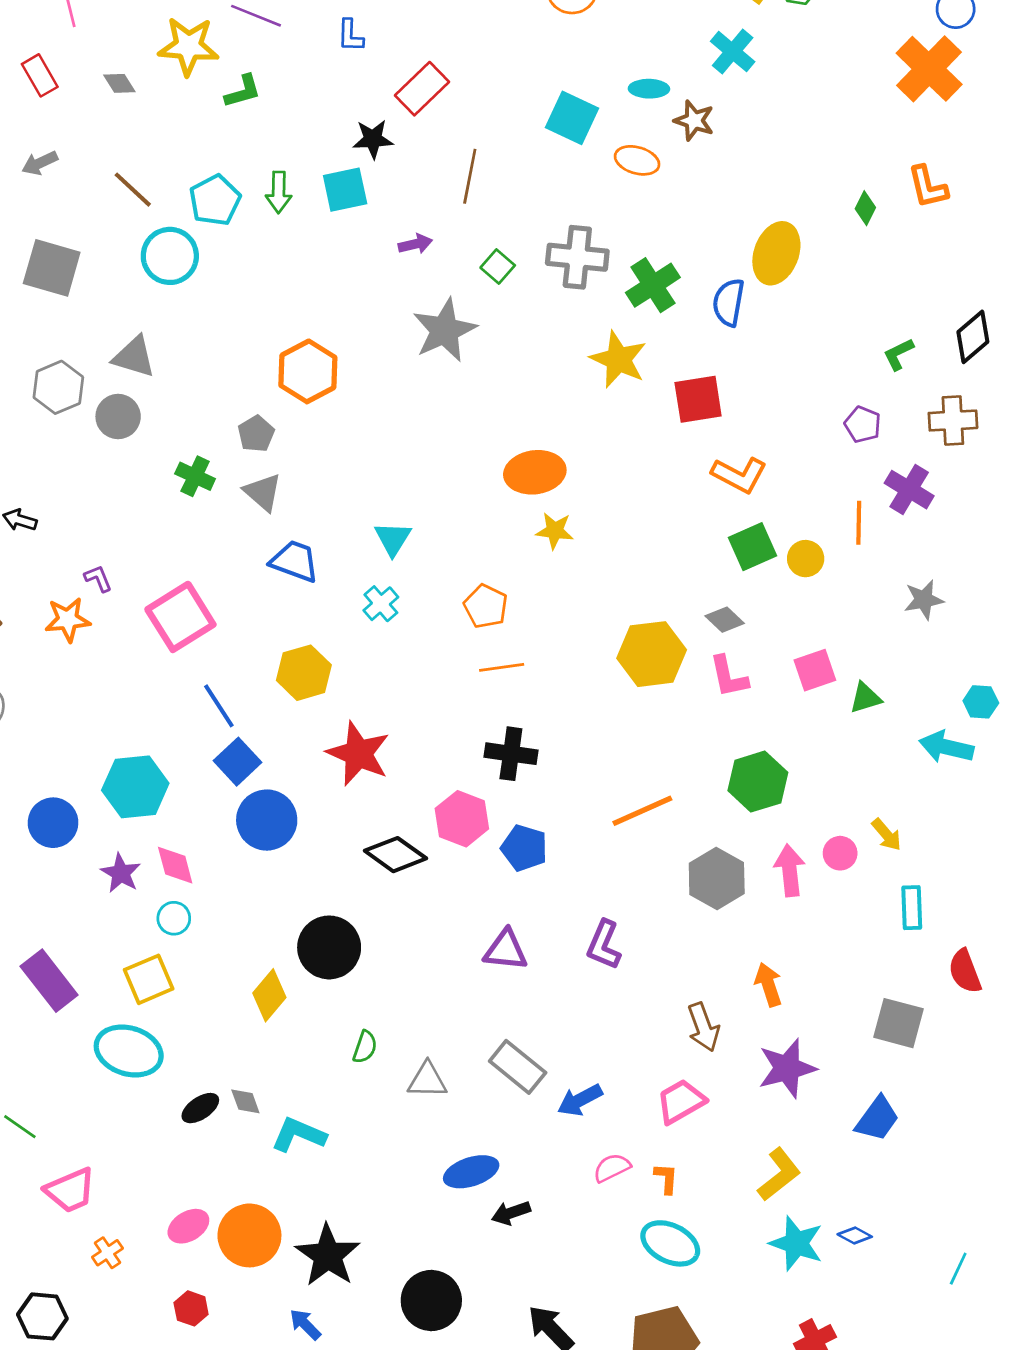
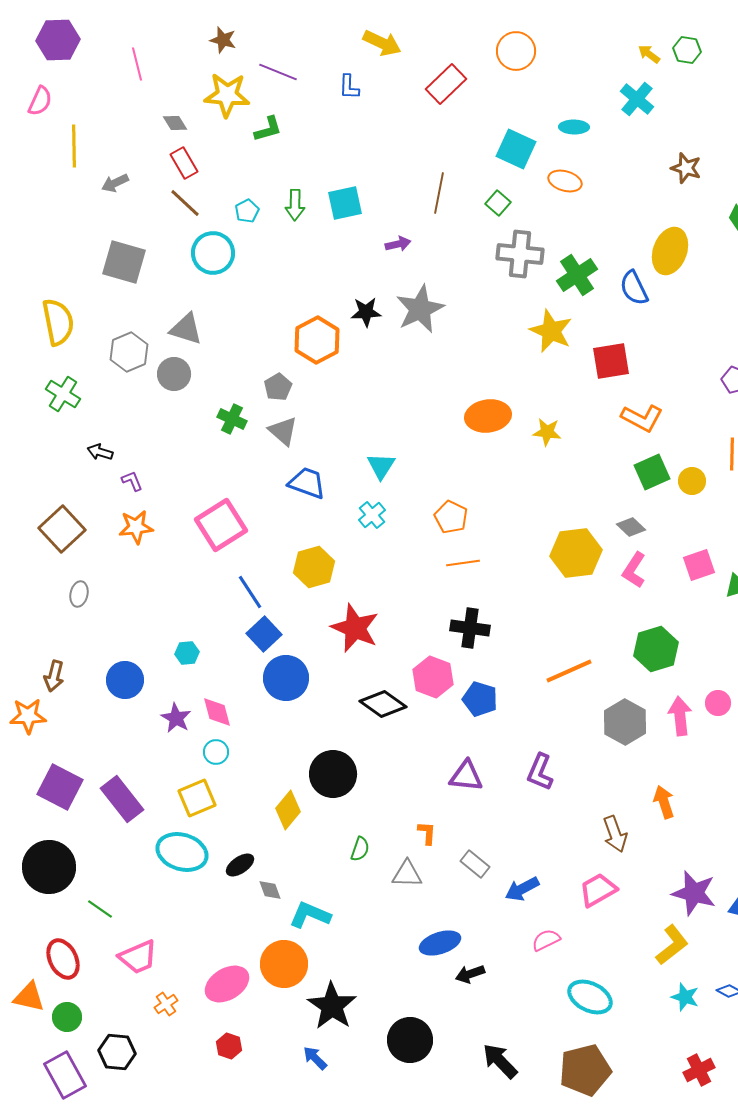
red rectangle: (40, 75) -> (184, 163), moved
red rectangle: (422, 89) -> (446, 84), moved
brown star: (694, 121) -> (686, 168), moved
black star: (373, 139) -> (366, 312), moved
cyan pentagon: (215, 200) -> (247, 211), size x0.6
green square: (498, 267) -> (498, 203), moved
blue semicircle: (729, 302) -> (634, 288), turned -36
yellow star: (555, 531) -> (547, 432), moved
purple L-shape: (98, 578) -> (132, 481), moved
pink L-shape: (729, 677) -> (634, 570), turned 45
cyan hexagon: (135, 787) -> (187, 653), size x0.5
gray rectangle: (518, 1067) -> (475, 864), size x0.7
purple star: (787, 1068) -> (694, 893), moved, turned 30
black ellipse: (200, 1108) -> (240, 865), moved
orange L-shape: (666, 1178) -> (427, 833), moved
pink ellipse: (188, 1226) -> (227, 984), size x1.4
orange circle: (249, 1235) -> (284, 964), moved
cyan star: (796, 1243) -> (685, 997), size x0.7

